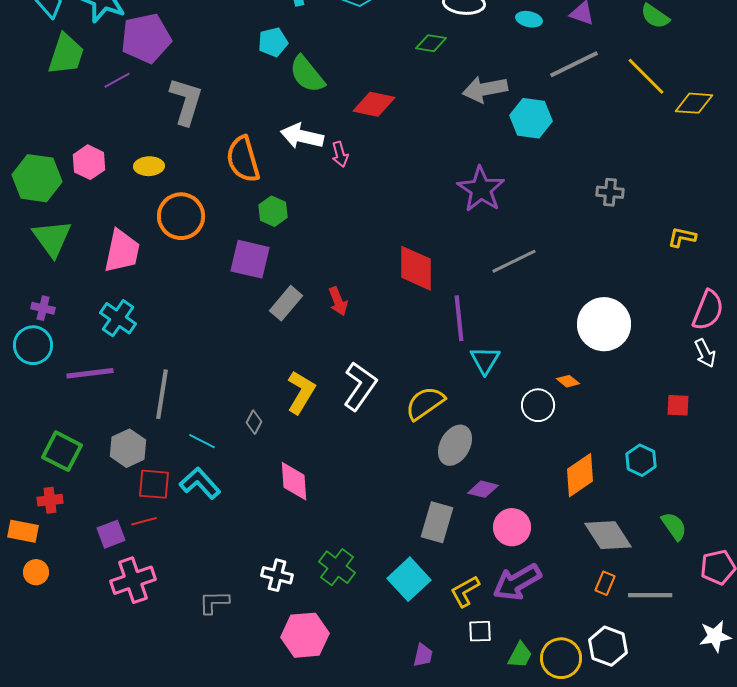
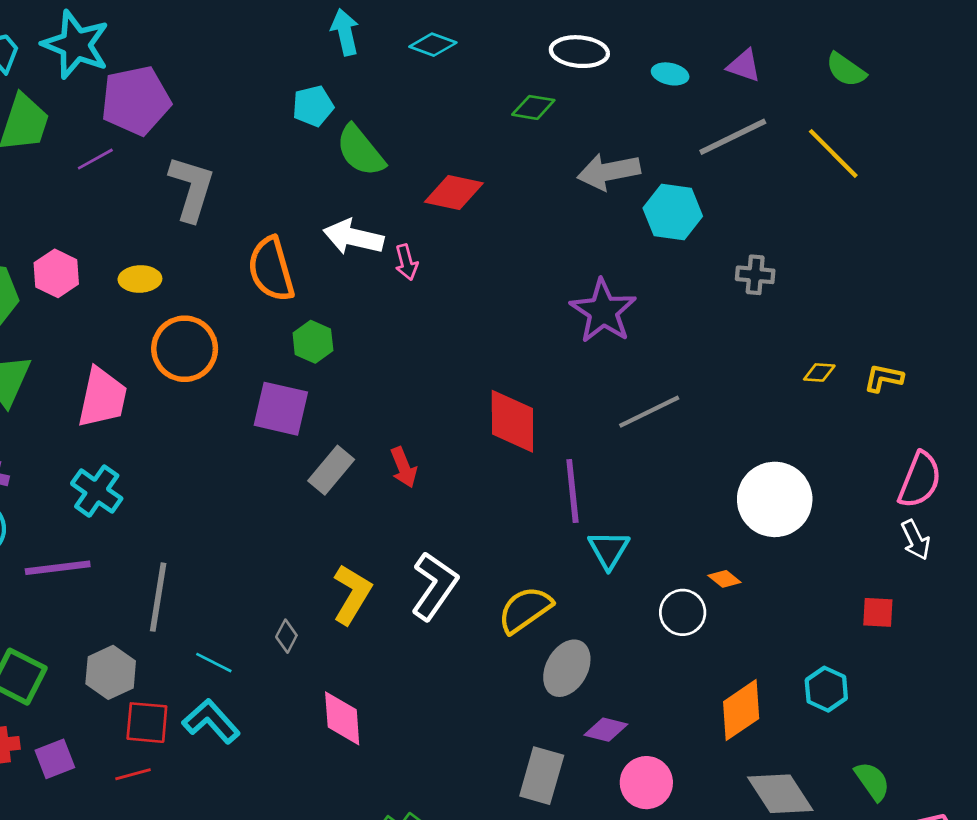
yellow diamond: (694, 103) -> (819, 372), moved, size x0.6
gray cross: (610, 192) -> (755, 275), moved
purple square: (111, 534) -> (55, 759), moved

